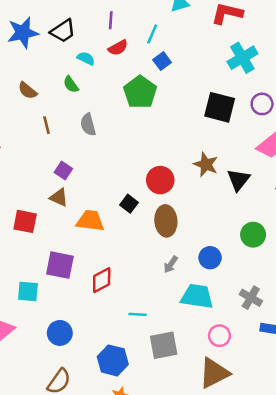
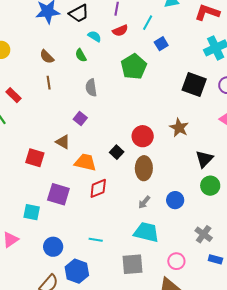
blue square: (162, 61) -> (161, 44), moved
brown line: (46, 125) -> (49, 83), moved
purple square: (63, 171) -> (80, 119), moved
black triangle: (238, 180) -> (204, 159), moved
red diamond: (102, 280) -> (98, 188), moved
cyan trapezoid: (197, 296) -> (146, 232), moved
cyan line: (138, 314) -> (96, 240), moved
blue hexagon: (113, 360) -> (77, 271), moved

